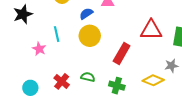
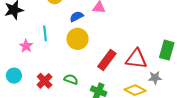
red triangle: (151, 30) -> (136, 59), moved
cyan circle: (30, 88) -> (14, 76), moved

